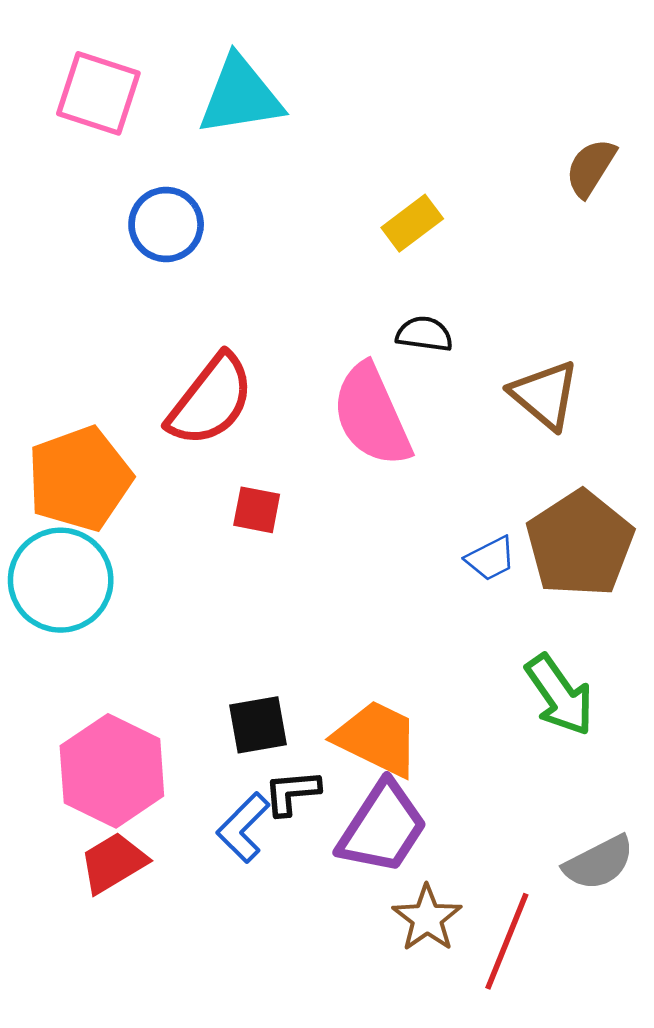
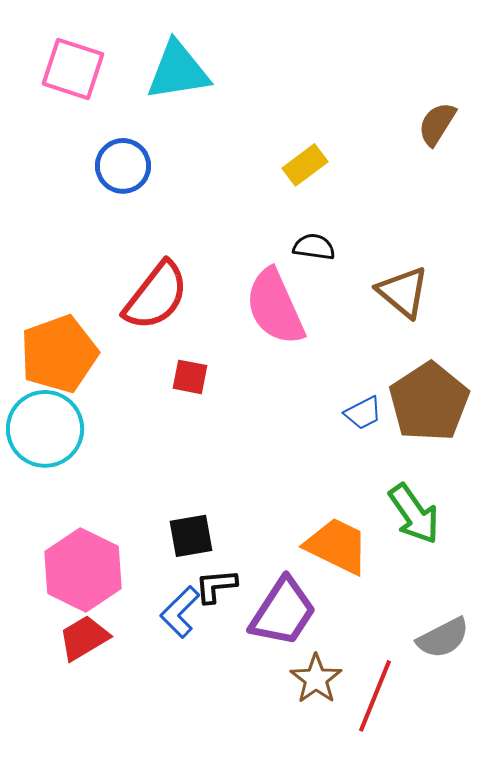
orange trapezoid: (377, 738) -> (337, 546), moved

